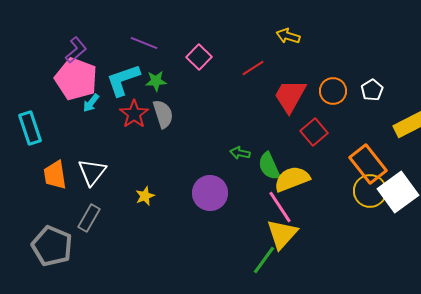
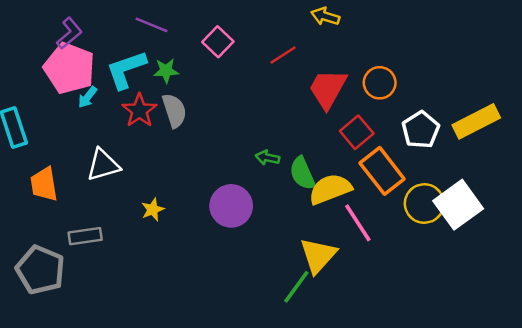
white pentagon: (372, 90) -> (421, 130), moved, size x1.4
orange rectangle: (368, 164) -> (382, 171), moved
white triangle: (92, 172) -> (103, 165), moved, turned 36
pink line: (280, 207) -> (358, 223), moved
gray rectangle: (89, 218) -> (85, 236), turned 52

